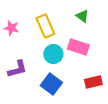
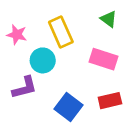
cyan circle: (53, 54) -> (43, 60), moved
red rectangle: (93, 82) -> (110, 101), moved

